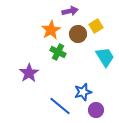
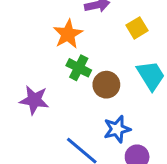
brown circle: (78, 34) -> (106, 85), moved
purple star: (29, 73) -> (34, 100), turned -30

